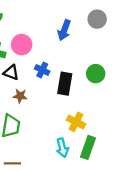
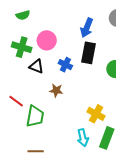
black rectangle: (65, 84) -> (89, 53), moved
brown star: (20, 96) -> (56, 90), moved

